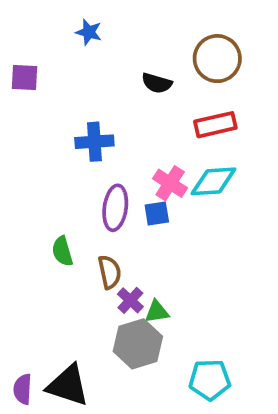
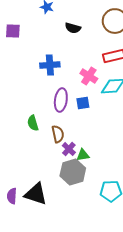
black semicircle: (157, 83) -> (73, 28), moved
pink cross: (170, 183) -> (89, 76), moved

